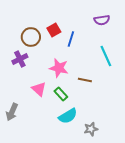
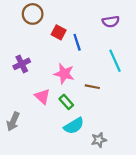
red square: (54, 30) -> (59, 32), turned -32
brown circle: (31, 37) -> (33, 14), moved
blue line: (71, 39) -> (77, 42), turned -35

